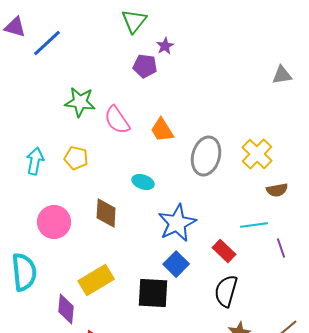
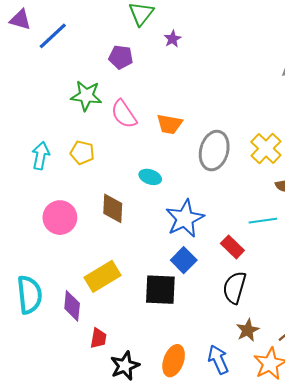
purple pentagon: (145, 66) -> (121, 57), moved
orange trapezoid: (162, 130) -> (170, 124), turned -48
cyan semicircle: (24, 272) -> (29, 295), moved

